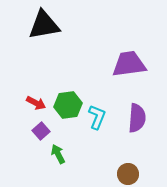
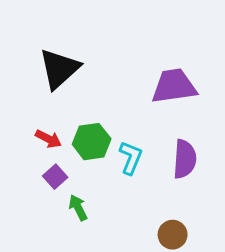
black triangle: (44, 25) -> (59, 69), moved, turned -32

